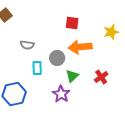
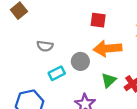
cyan rectangle: (37, 68) -> (57, 73), turned 64
green triangle: (72, 76) -> (109, 80), moved

